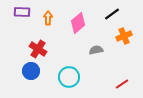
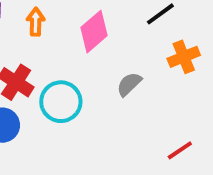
gray semicircle: (96, 50) -> (129, 84), turned -32
cyan circle: (69, 77) -> (61, 102), moved

